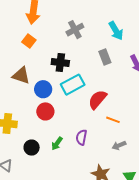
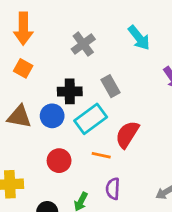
gray rectangle: (105, 57) -> (110, 86), moved
blue circle: (43, 89) -> (52, 116), moved
orange line: (113, 120) -> (101, 155), moved

